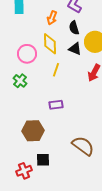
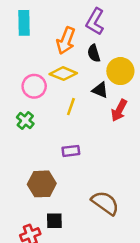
orange arrow: (52, 18) -> (66, 41), size x1.5
yellow diamond: (50, 44) -> (63, 74), turned -65
black triangle: (75, 49) -> (100, 90), moved

